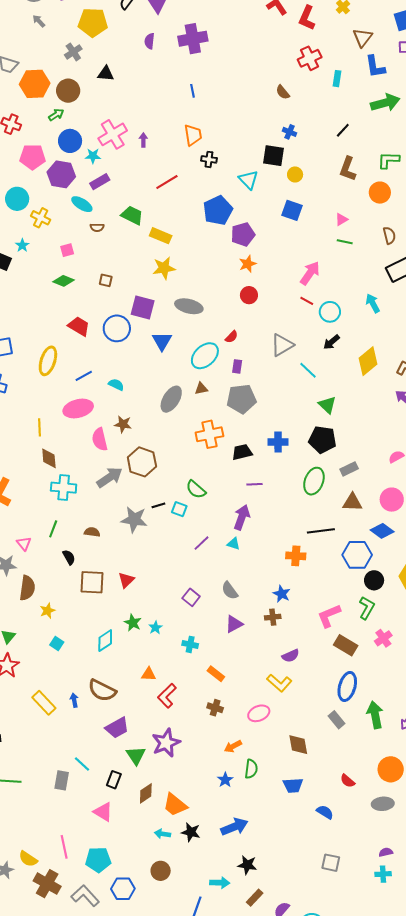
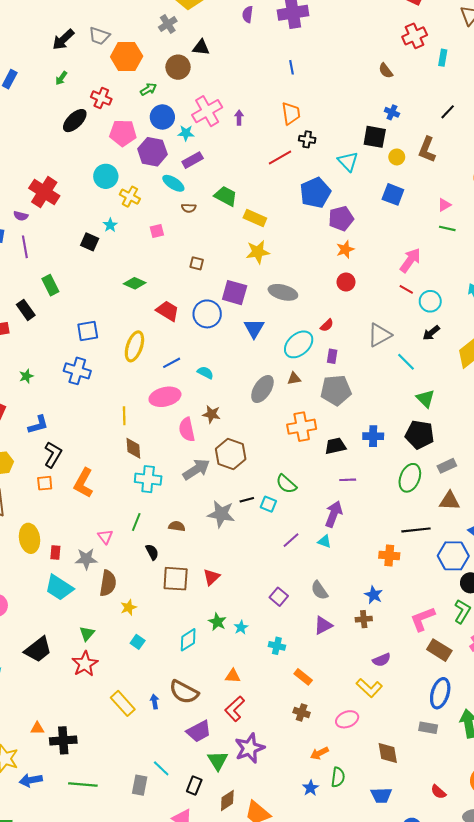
brown circle: (68, 91) -> (178, 67), moved
brown L-shape: (348, 169) -> (427, 150), moved
red line: (167, 182) -> (280, 158), moved
green diamond: (64, 281) -> (135, 283), moved
red L-shape: (167, 696) -> (235, 709), moved
gray rectangle: (336, 720) -> (428, 728), turned -42

